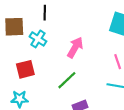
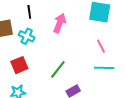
pink arrow: (75, 47) -> (60, 23), moved

